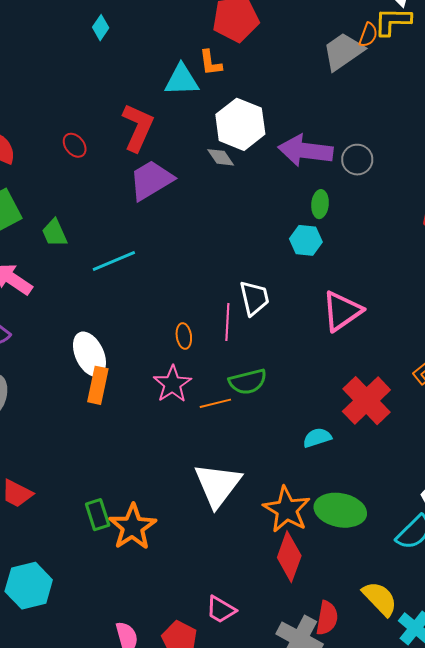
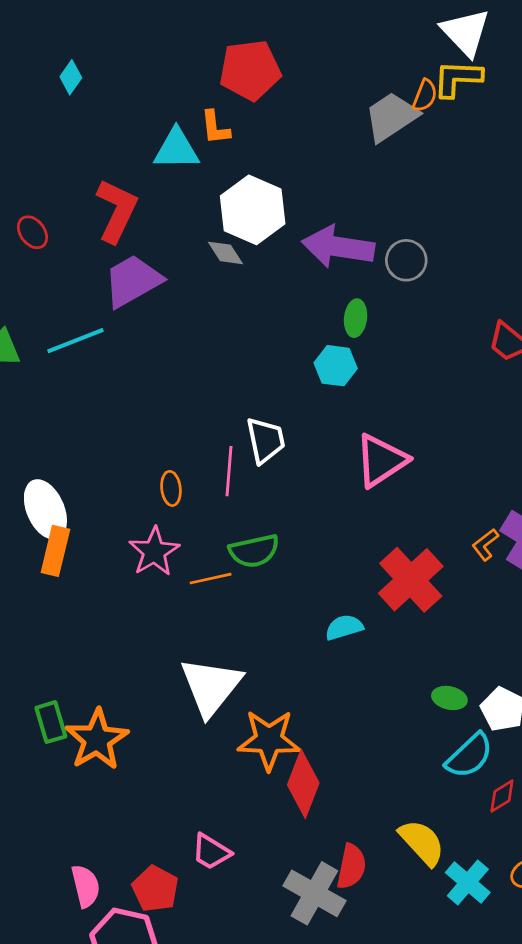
cyan line: (114, 261) -> (75, 341), moved
orange star: (287, 510) -> (269, 740), moved, turned -30
green ellipse: (340, 510) -> (449, 698), moved, size x0.5

